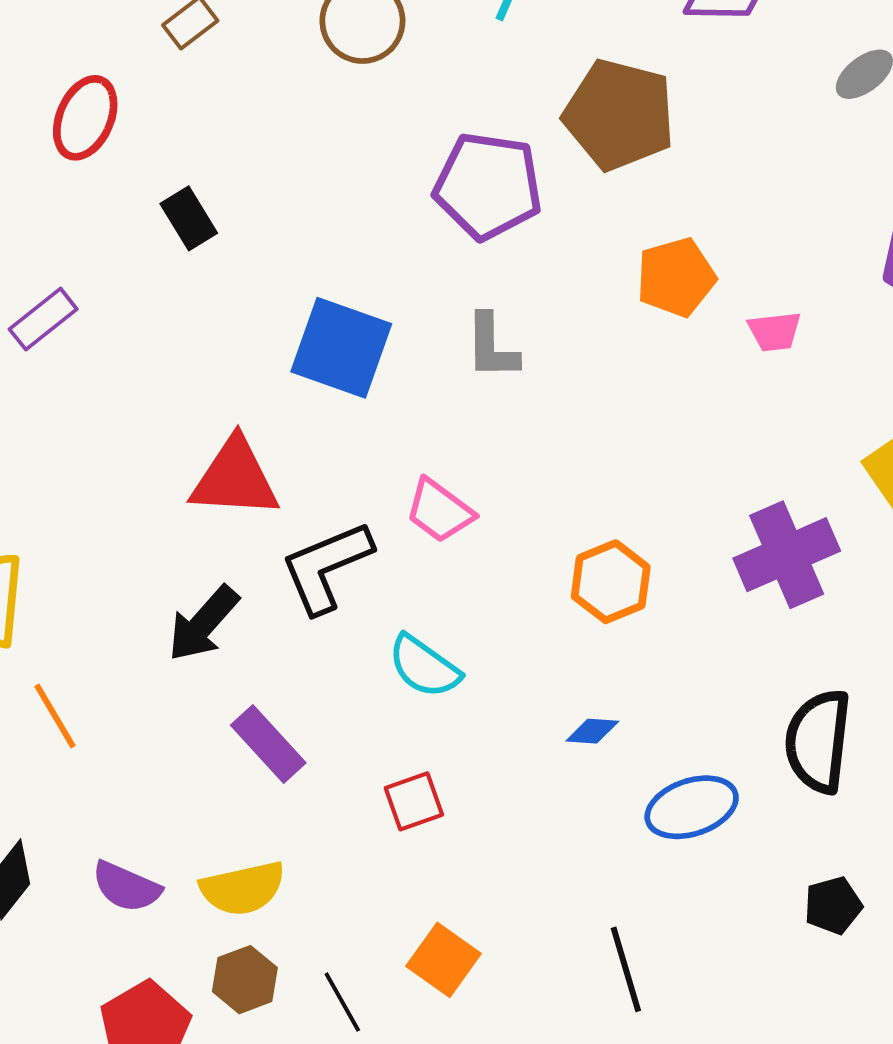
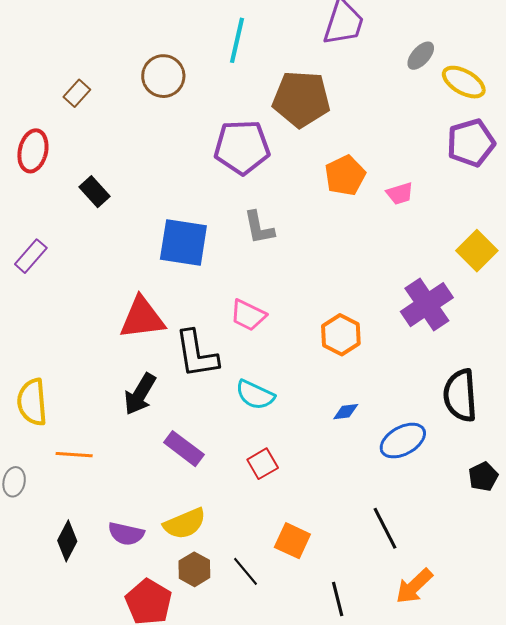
black L-shape: (326, 567) -> (197, 354), turned -66
orange line: (55, 716) -> (74, 455), turned -45

